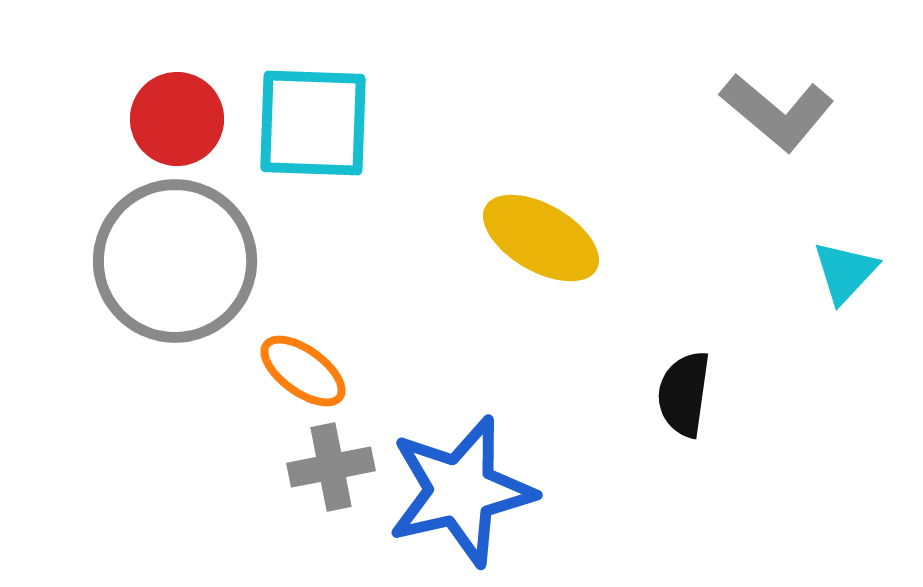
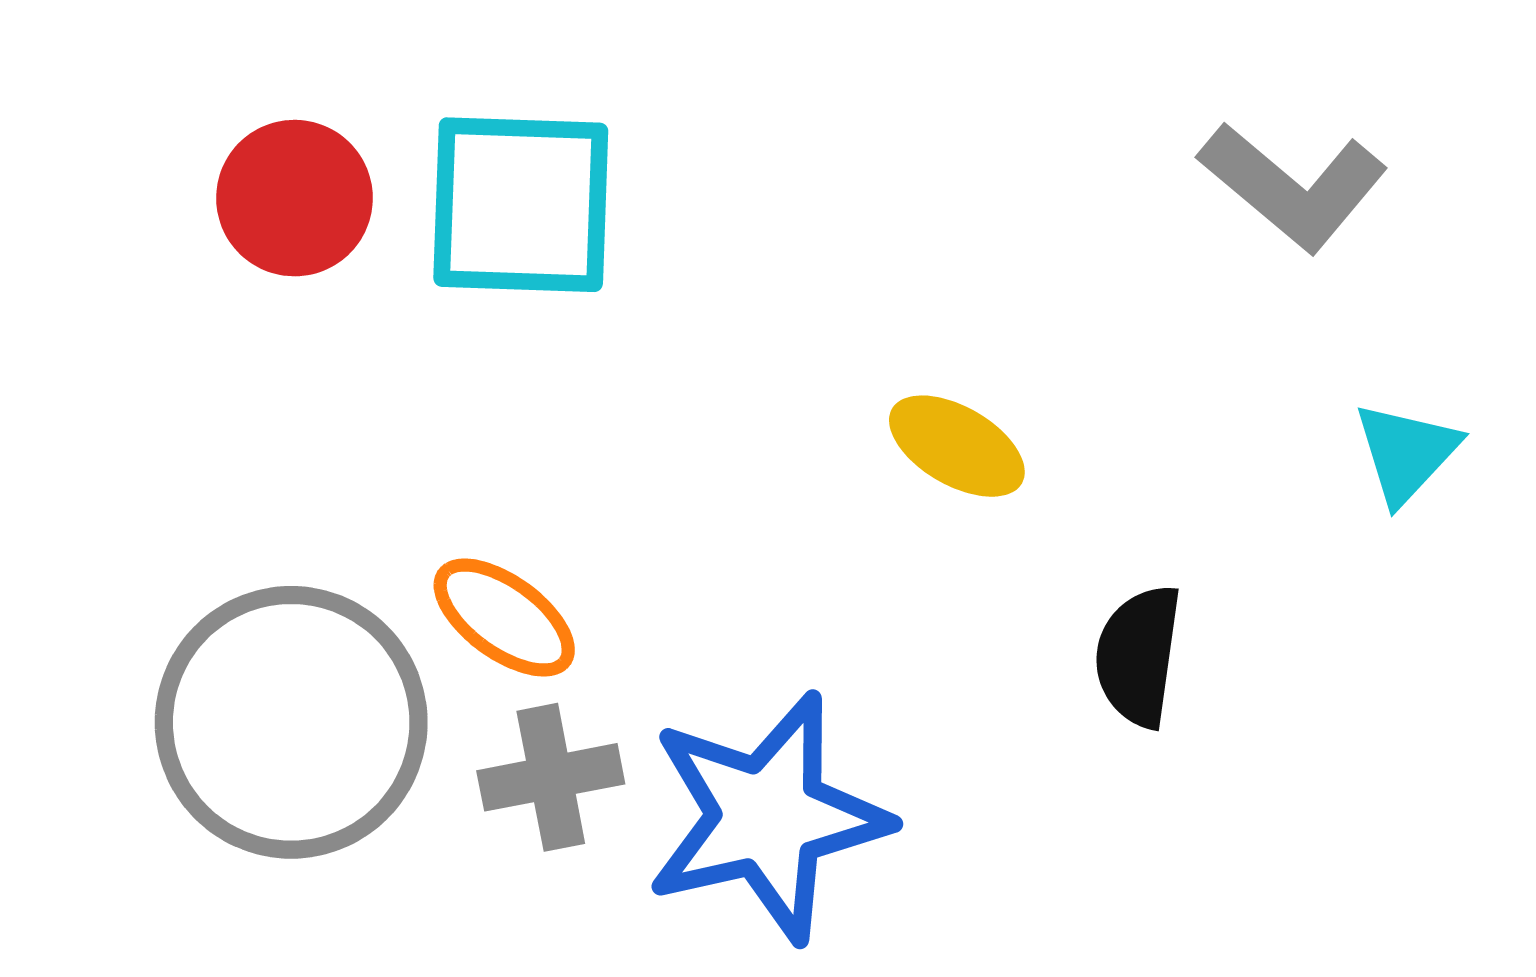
yellow ellipse: (541, 238) -> (957, 446), moved, size x0.7
gray circle: (175, 261) -> (291, 722), moved

